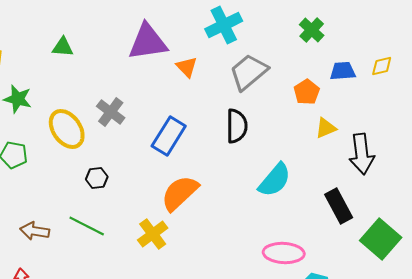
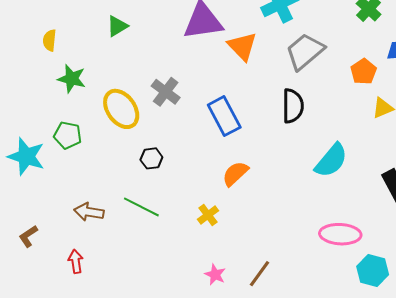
green triangle: (63, 47) -> (117, 26), turned -35
orange triangle: (187, 67) -> (242, 46), size x1.4
blue rectangle: (169, 136) -> (224, 116), turned -60
orange semicircle: (180, 193) -> (235, 174), size x0.7
yellow cross: (153, 234) -> (208, 215), size x0.7

